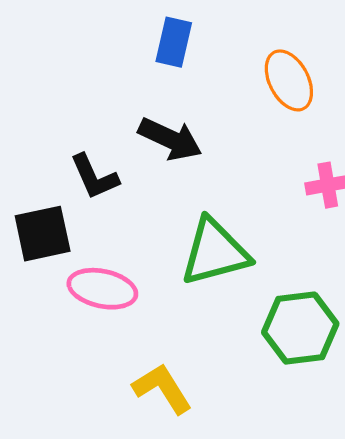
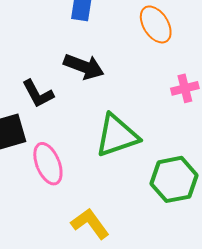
pink ellipse: (102, 289) -> (48, 164), turned 60

